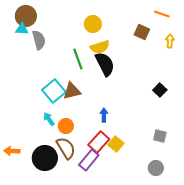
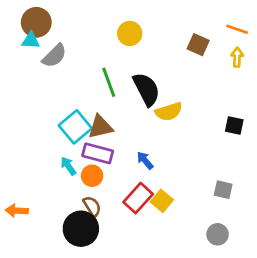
orange line: (162, 14) -> (237, 29), moved
gray semicircle: (39, 40) -> (54, 56), turned 60
yellow semicircle: (100, 47) -> (169, 112), moved
black square: (160, 90) -> (234, 126), moved, turned -32
blue arrow: (104, 115) -> (145, 160), turned -40
brown semicircle: (66, 148) -> (92, 206), size x0.7
black circle: (45, 158) -> (81, 229), moved
purple rectangle: (89, 160) -> (98, 153), moved, turned 65

